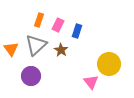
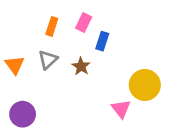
pink rectangle: (58, 25) -> (84, 22), moved
gray triangle: (36, 45) -> (48, 60), size x0.7
purple circle: (31, 76) -> (23, 114), moved

